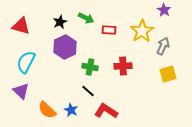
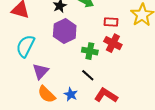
red rectangle: (109, 30) -> (111, 22), moved
red cross: (123, 66) -> (113, 43), moved, turned 30
purple triangle: (21, 91) -> (41, 71), moved, turned 30

